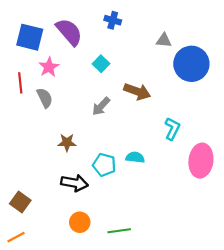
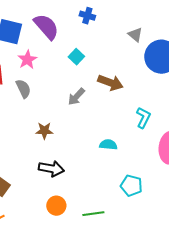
gray triangle: (164, 40) -> (135, 35), turned 35
cyan pentagon: (104, 165) -> (131, 186), moved

